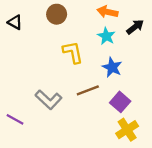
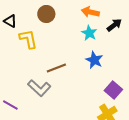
yellow L-shape: (73, 52) -> (28, 39), moved
brown line: (88, 90) -> (56, 68), moved
purple square: (120, 102) -> (113, 90), moved

